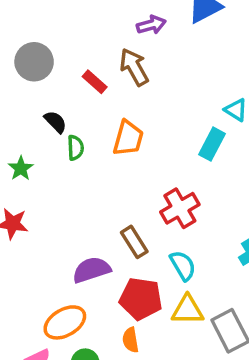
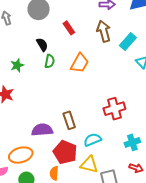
brown arrow: (134, 67) -> (104, 31), moved
cyan rectangle: (212, 144) -> (128, 42), moved
red cross: (180, 208) -> (114, 109), moved
cyan semicircle: (183, 266) -> (92, 140), turned -96

